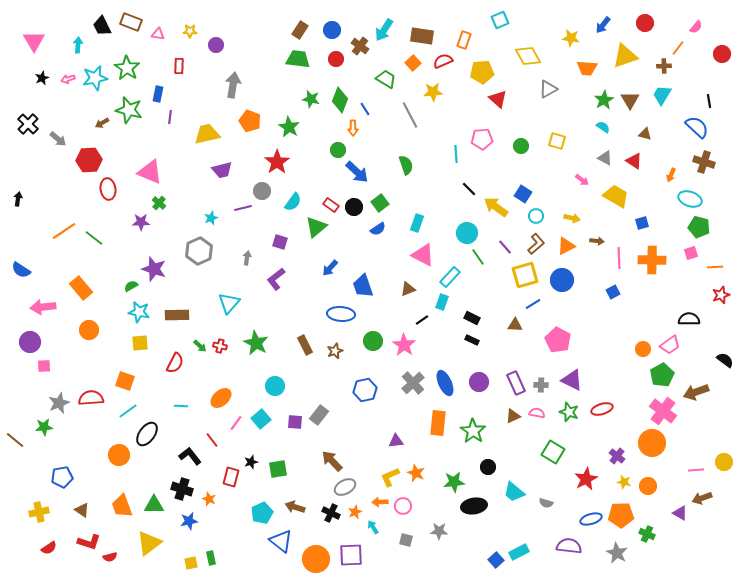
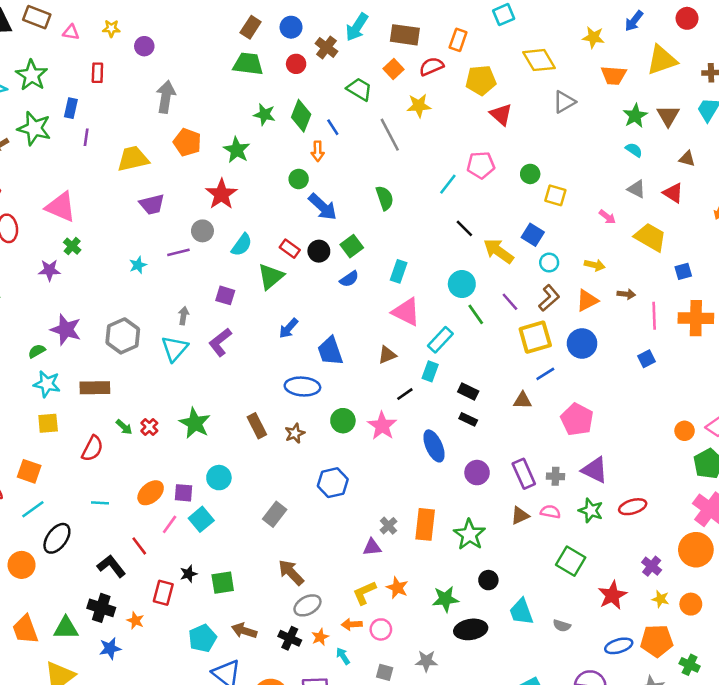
yellow square: (557, 141) -> (555, 195), moved
cyan line: (456, 154) -> (448, 184), turned 42
gray hexagon: (199, 251) -> (123, 336), moved
cyan triangle: (229, 303) -> (175, 349), moved
red cross: (220, 346) -> (149, 427), turned 32
gray cross: (413, 383) -> (388, 526), moved, size x0.6
blue ellipse: (445, 383) -> (434, 446), moved
purple square: (295, 422) -> (183, 493), moved
cyan trapezoid: (514, 492) -> (521, 612), turned 30

